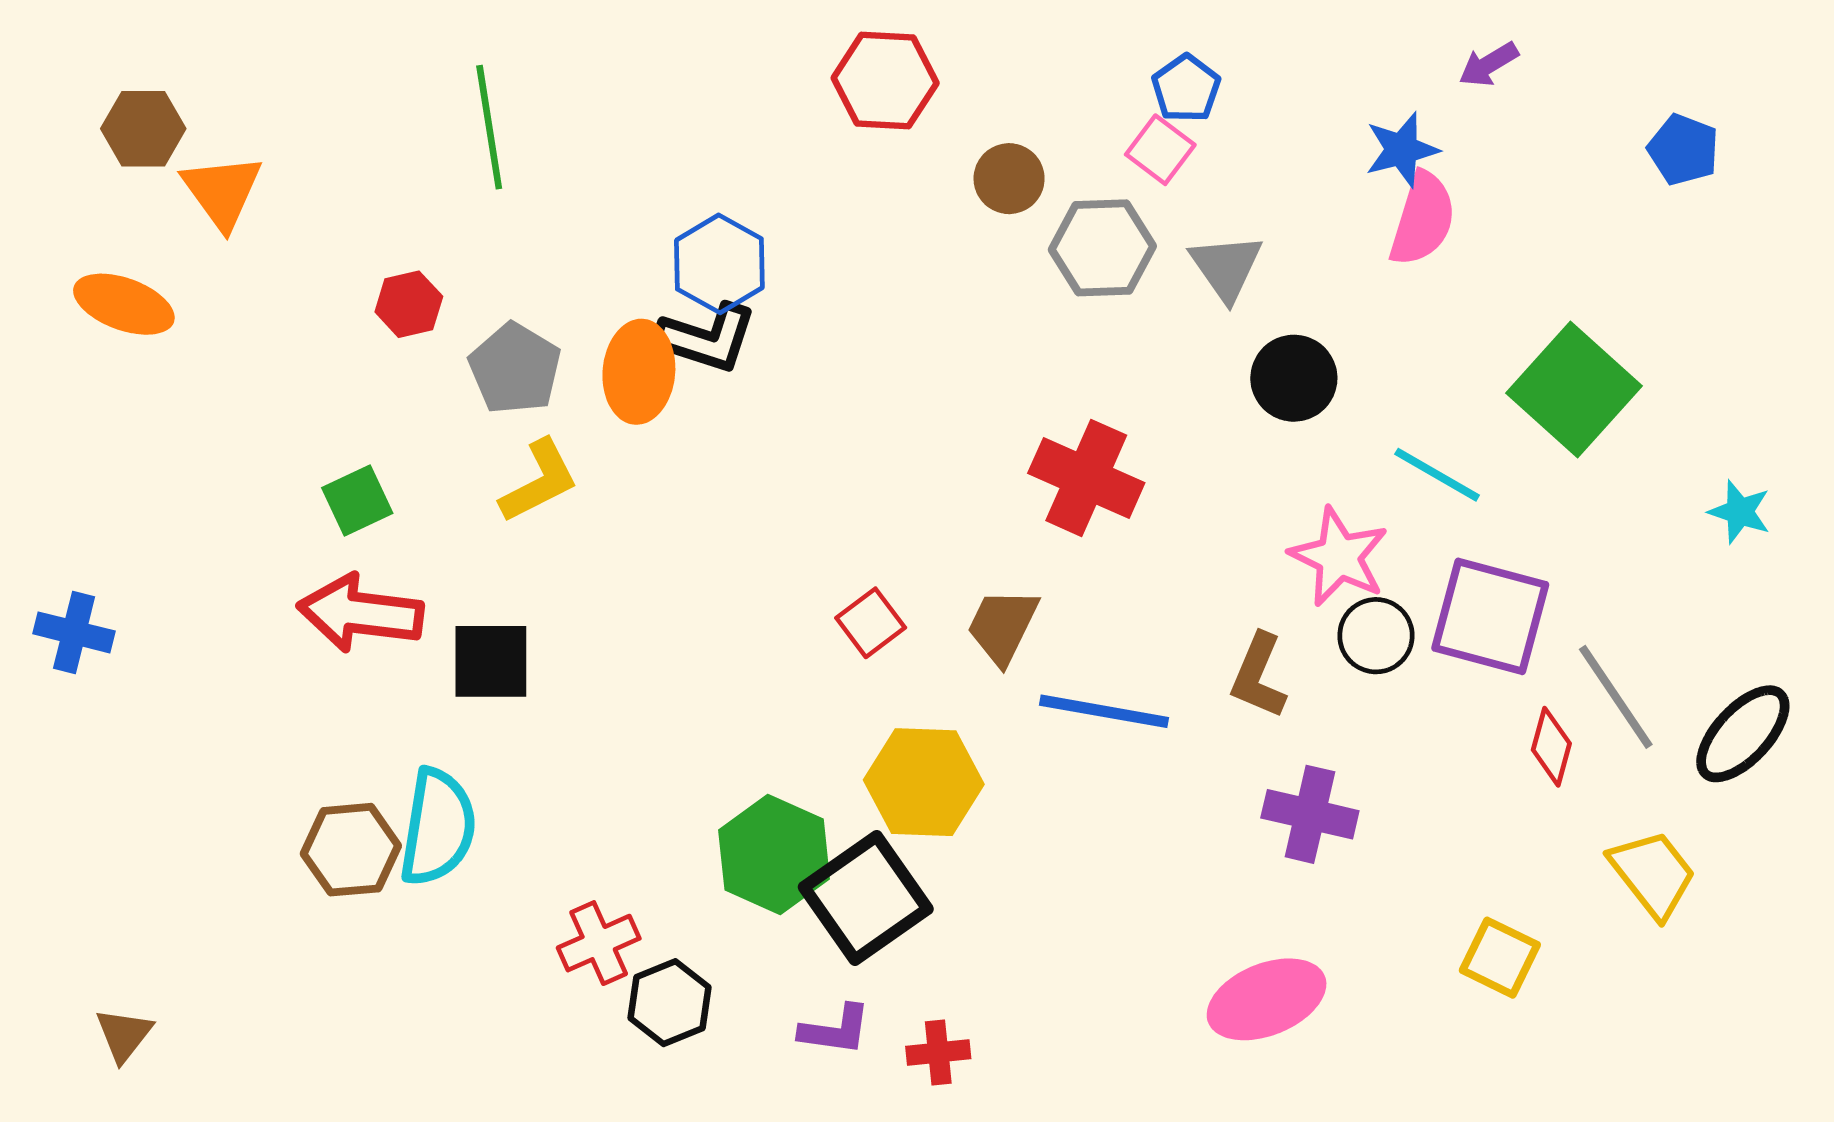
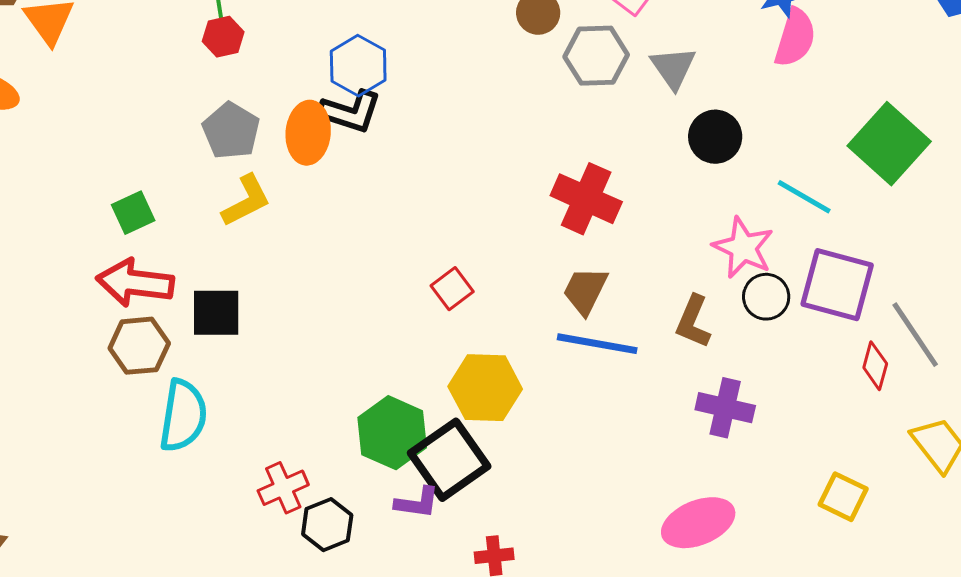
red hexagon: (409, 304) -> (223, 37), moved
brown trapezoid: (1003, 626) -> (585, 291), moved
brown hexagon: (351, 850) -> (139, 346), moved
purple L-shape: (835, 1030) -> (417, 503), moved

